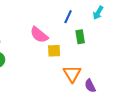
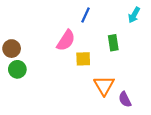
blue line: (68, 17) -> (86, 15), moved
pink semicircle: (39, 35) -> (66, 40), turned -96

